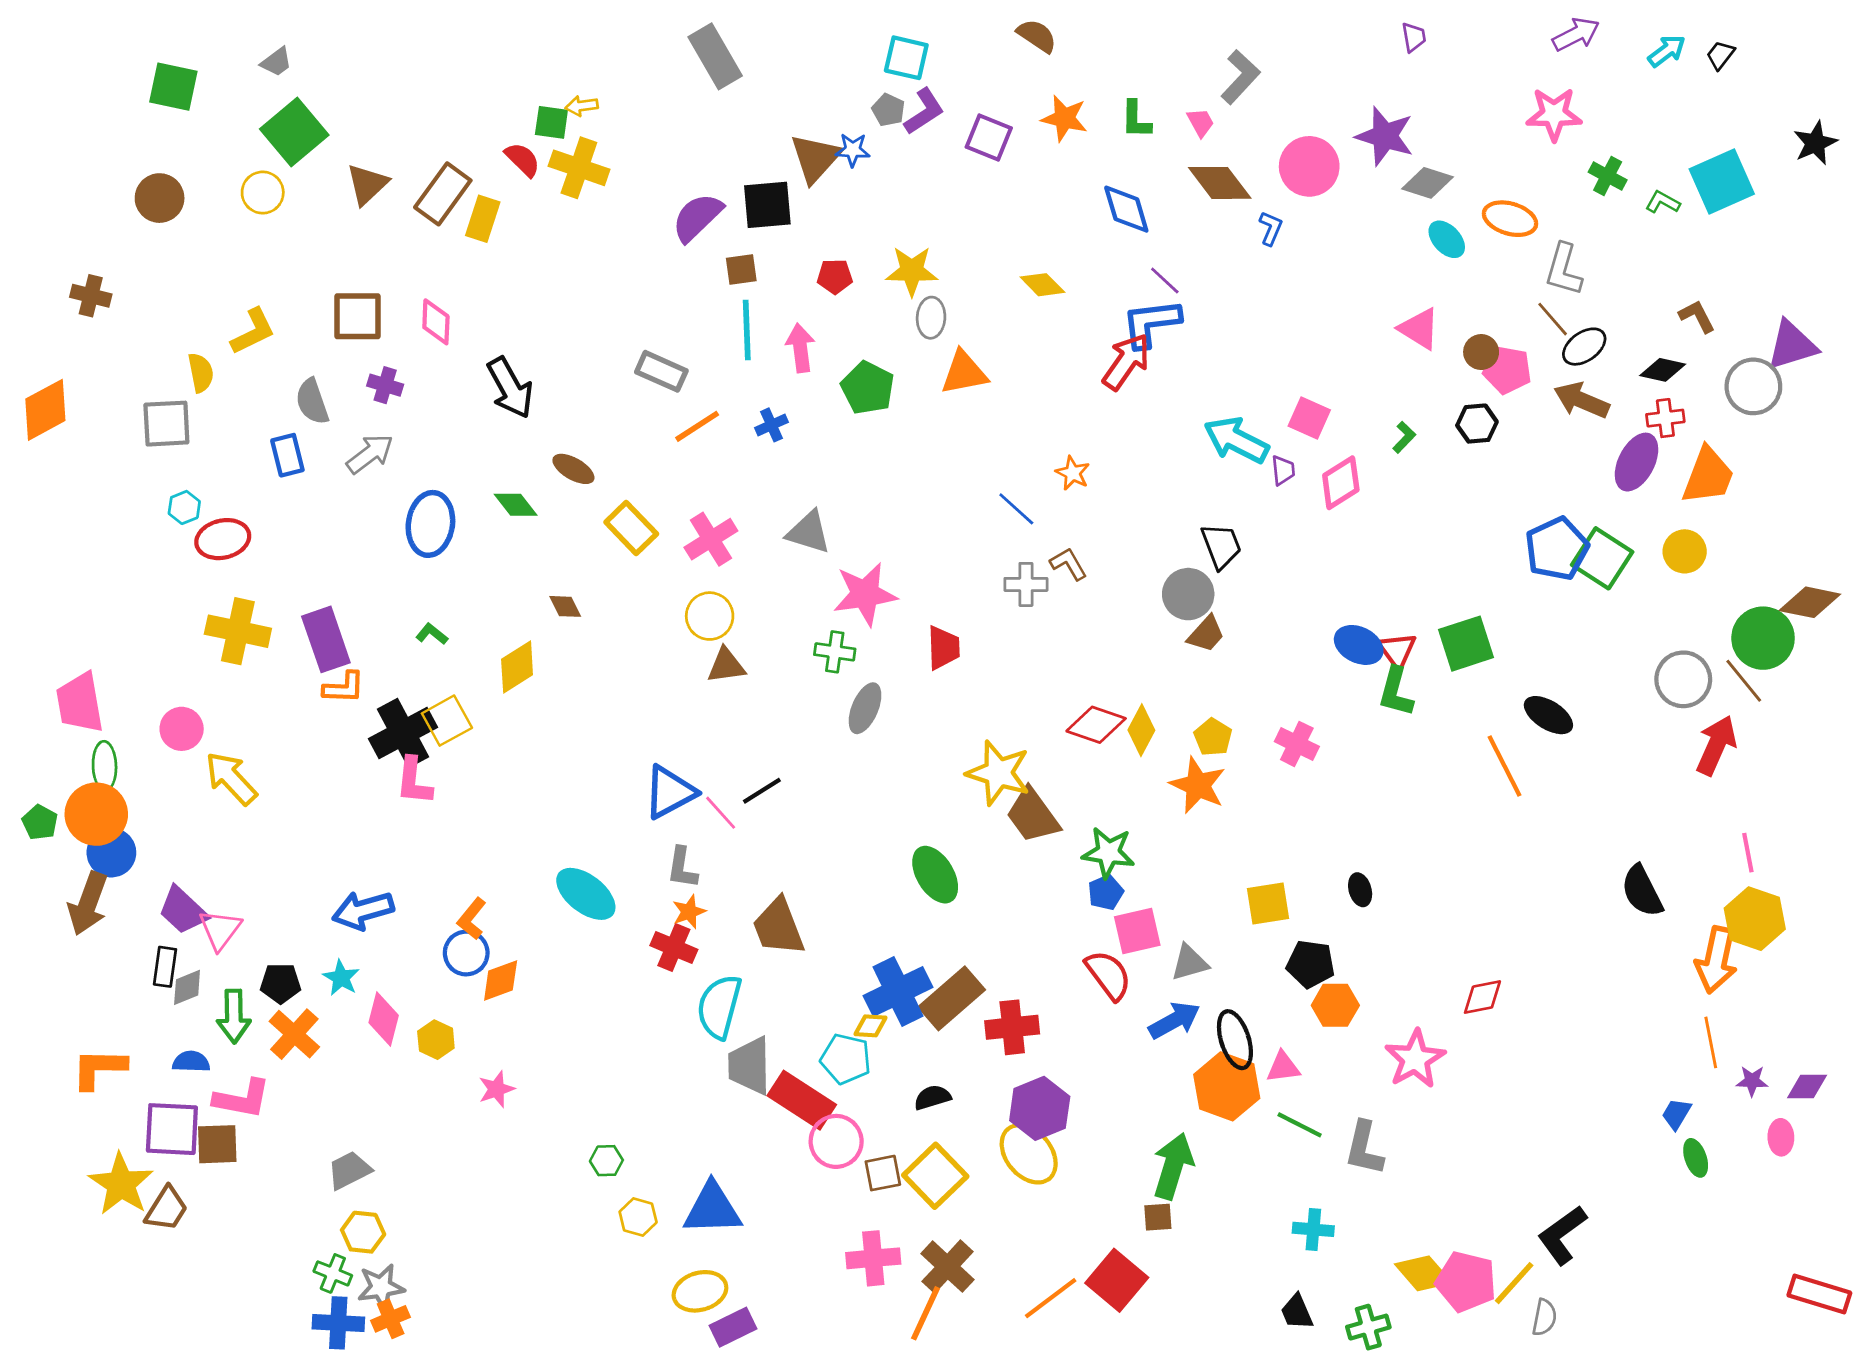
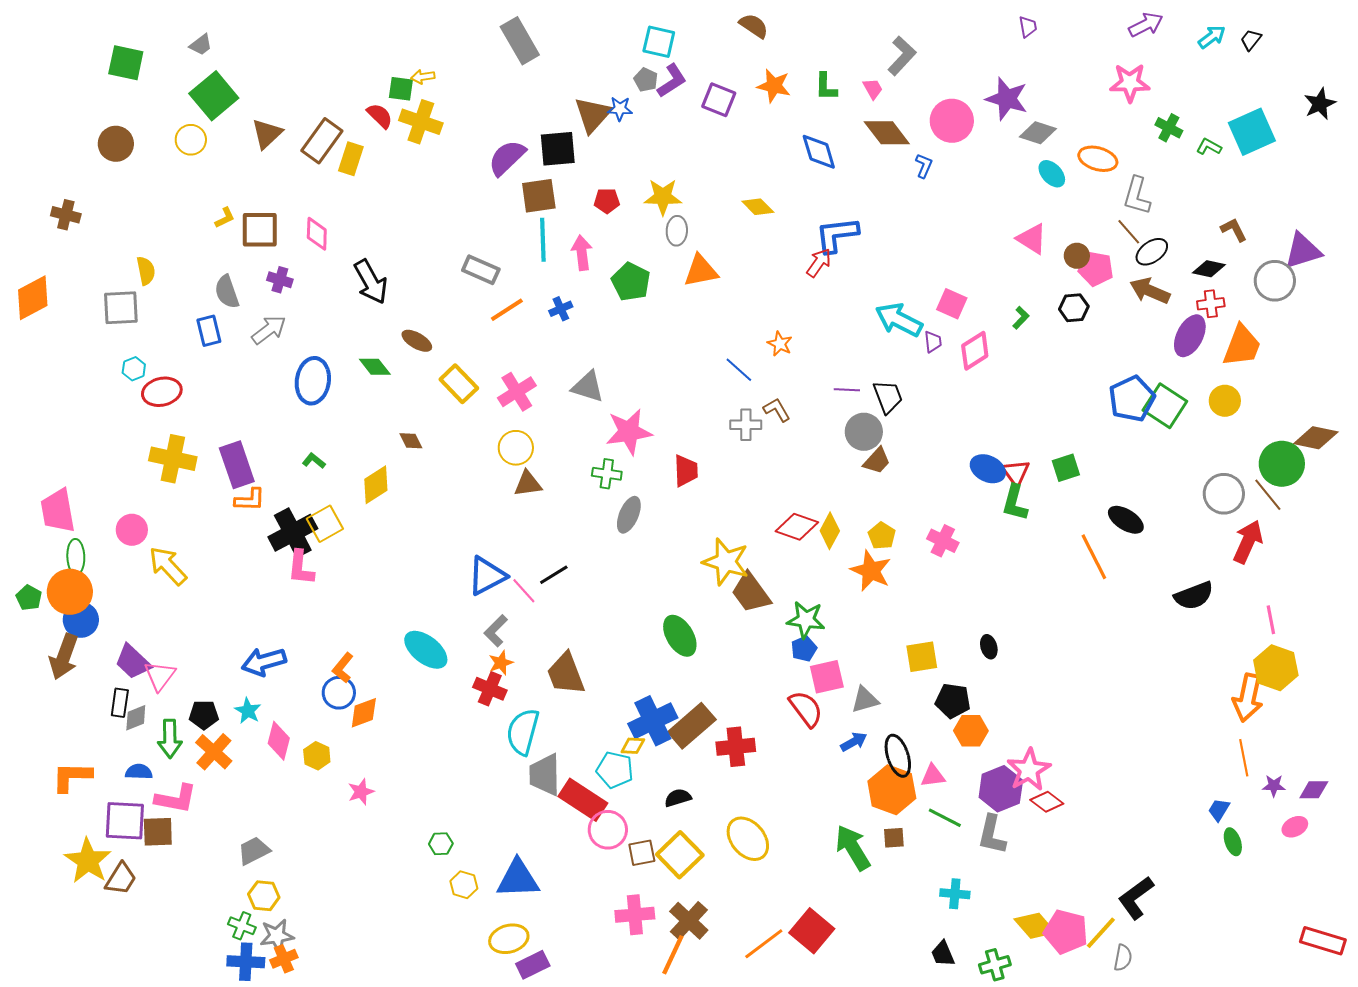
brown square: (741, 270) -> (539, 196), size x1.5
purple line: (1165, 281) -> (847, 390), moved, turned -40
yellow L-shape: (253, 331) -> (225, 218), moved, size x0.6
red arrow: (1126, 362) -> (819, 263), size x0.7
green square: (1466, 644) -> (1066, 468), size x0.7
gray L-shape: (682, 868) -> (496, 631), turned 36
black semicircle: (1642, 891) -> (1194, 596), moved, turned -84
red diamond: (1482, 997) -> (1047, 802), moved, turned 48
blue arrow: (1174, 1020) -> (854, 742), size x0.7
purple hexagon: (1040, 1108) -> (1001, 789), moved
pink ellipse: (1781, 1137) -> (1295, 827), turned 65
green arrow: (1173, 1166) -> (853, 848), turned -48
brown square: (1158, 1217) -> (894, 838), moved

